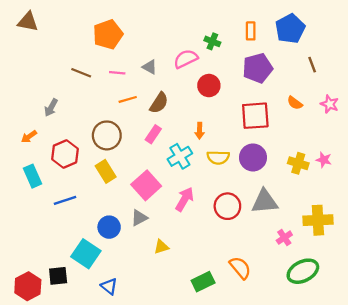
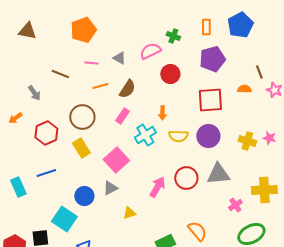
brown triangle: (28, 22) -> (27, 31), moved
brown line: (312, 65) -> (259, 72), moved
brown line: (81, 73) -> (60, 74), moved
orange semicircle: (295, 103) -> (244, 89), turned 144
gray arrow: (51, 108) -> (34, 93), turned -63
cyan rectangle: (32, 176) -> (18, 187), moved
pink arrow: (185, 199) -> (157, 187), moved

